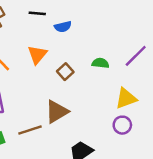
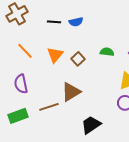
black line: (37, 13) -> (54, 22), moved
orange triangle: (37, 55) -> (55, 55), moved

